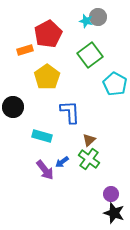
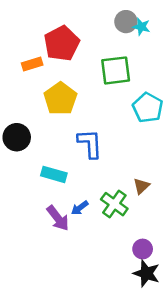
cyan star: (86, 21) -> (141, 27), moved
green square: (90, 55) -> (116, 70), turned 30
brown triangle: (89, 140) -> (141, 186), moved

